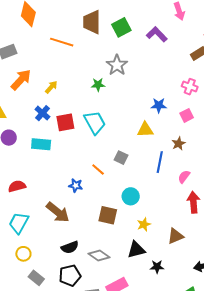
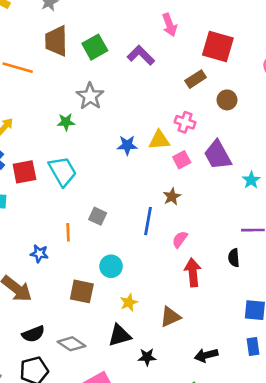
blue star: (159, 105) -> (127, 145), moved
yellow triangle: (145, 130) -> (159, 140), moved
orange line: (98, 169) -> (68, 232), turned 48

